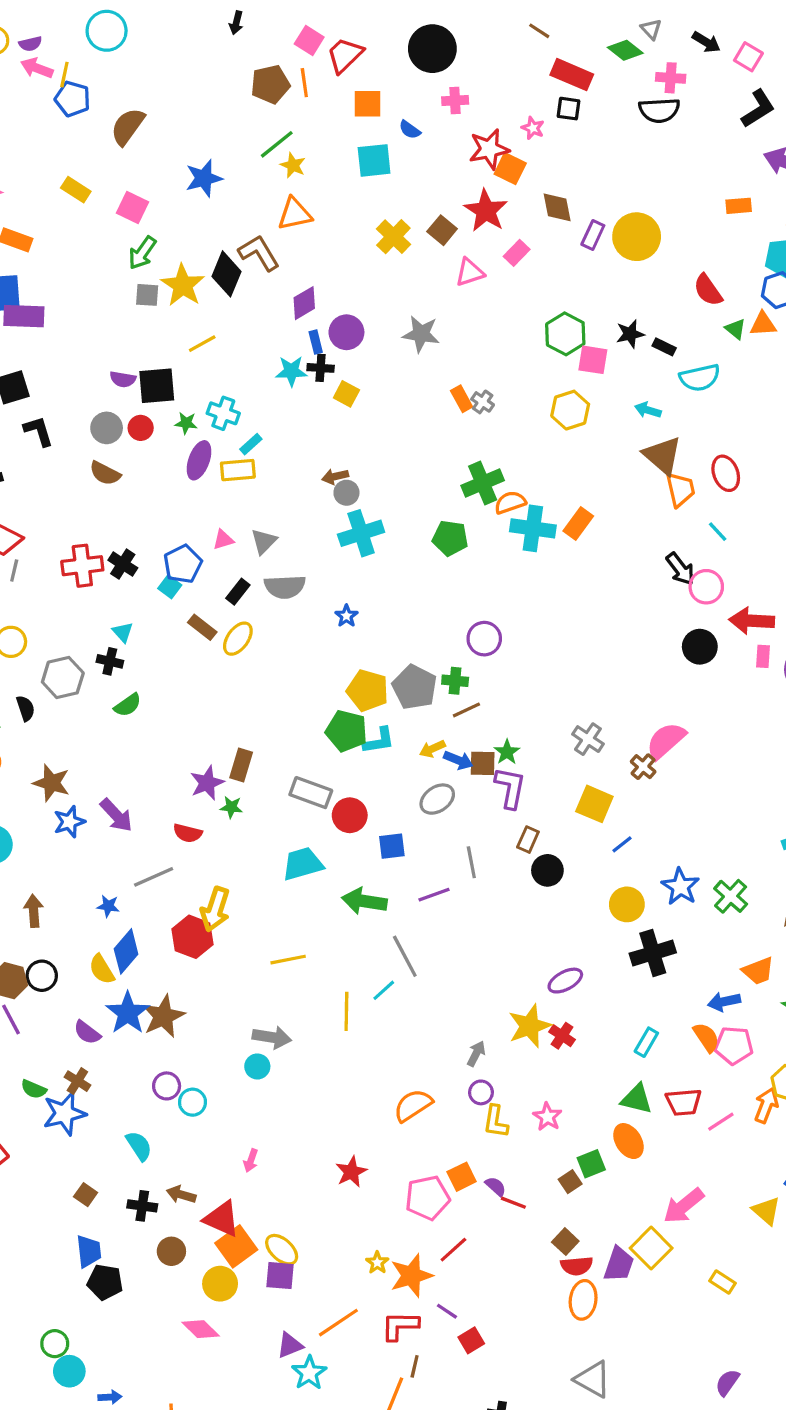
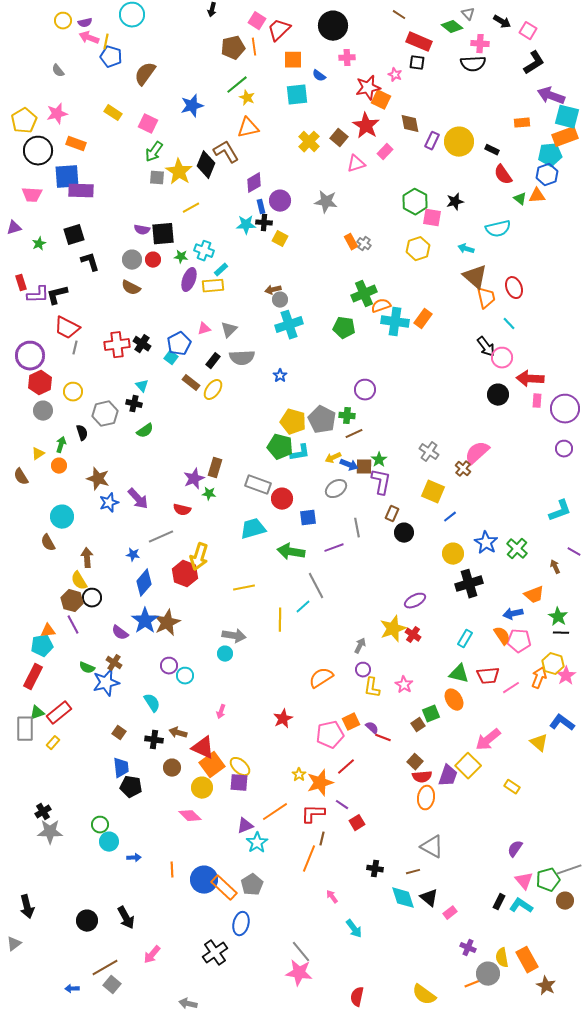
black rectangle: (664, 347) -> (492, 150), moved
yellow semicircle: (102, 969) -> (79, 581), moved

